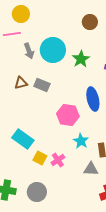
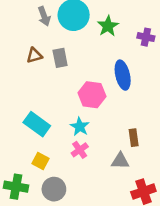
gray rectangle: (42, 85) -> (60, 58), turned 56
cyan star: (81, 141) -> (80, 127), moved
yellow square: (40, 158) -> (40, 161), moved

